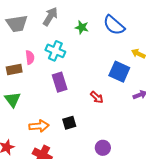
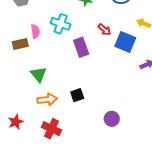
purple rectangle: (60, 82) -> (81, 47), moved
red arrow: (97, 97) -> (104, 30), moved
green triangle: (12, 99) -> (39, 74), moved

